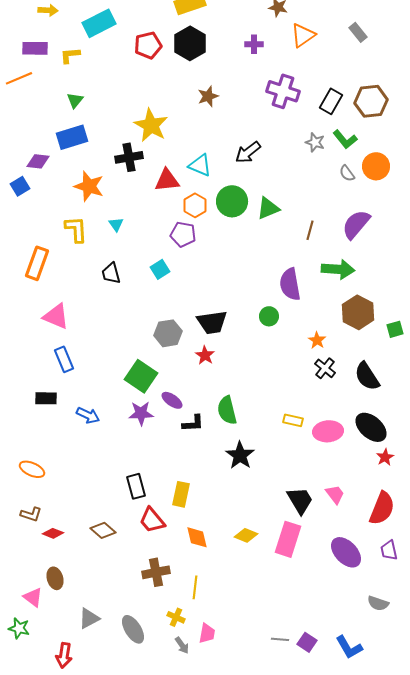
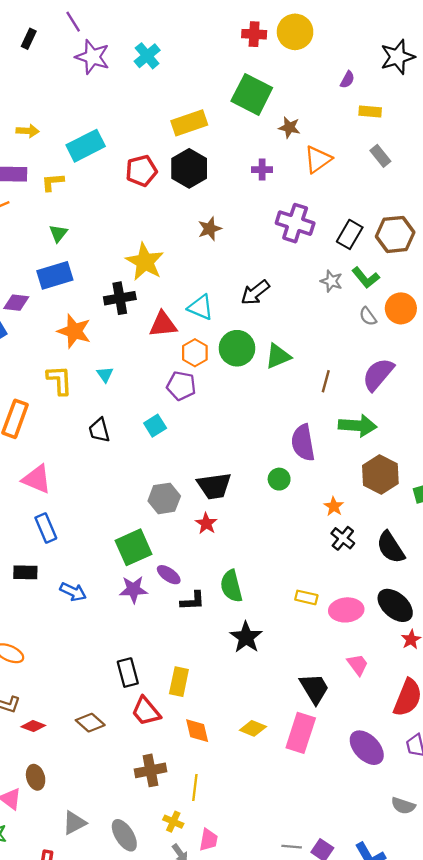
green square: (141, 376) -> (133, 547), turned 32
pink trapezoid: (335, 494) -> (358, 665), moved

